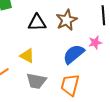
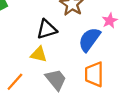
black triangle: (37, 23) -> (47, 29), moved
gray trapezoid: (36, 81) -> (56, 80), turned -125

